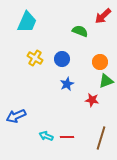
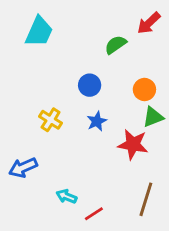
green semicircle: (80, 31) -> (116, 45), turned -56
yellow cross: (35, 58) -> (51, 120), moved
red star: (92, 100) -> (133, 144), size x1.5
red line: (67, 137) -> (94, 214), moved, turned -32

